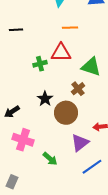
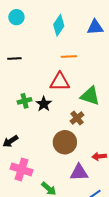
green cross: (40, 64) -> (25, 101), moved
black star: (45, 99) -> (44, 104), moved
purple triangle: (80, 143) -> (79, 173), turned 36

